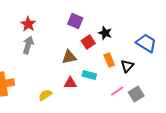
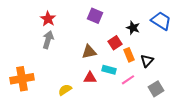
black star: (105, 33) -> (133, 28), moved
red square: (88, 42) -> (115, 43), moved
blue trapezoid: (146, 43) -> (161, 21), moved
pink line: (117, 91) -> (128, 80), moved

